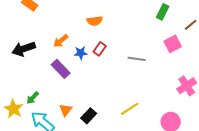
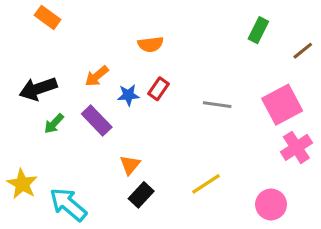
pink square: (173, 44) -> (282, 105), moved, size x1.4
green arrow: (33, 98) -> (54, 124), moved
orange triangle: (66, 110) -> (130, 165), moved

